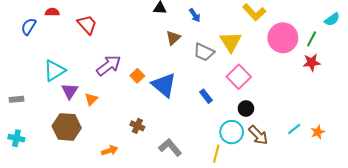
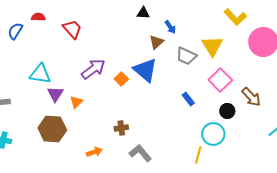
blue arrow: (195, 15) -> (170, 27), moved
cyan triangle: (54, 71) -> (40, 74), turned 40
blue triangle: (164, 85) -> (145, 70), moved
brown cross: (137, 126) -> (121, 128), turned -32
brown arrow: (258, 135) -> (251, 97), moved
gray L-shape: (170, 147) -> (140, 153), moved

